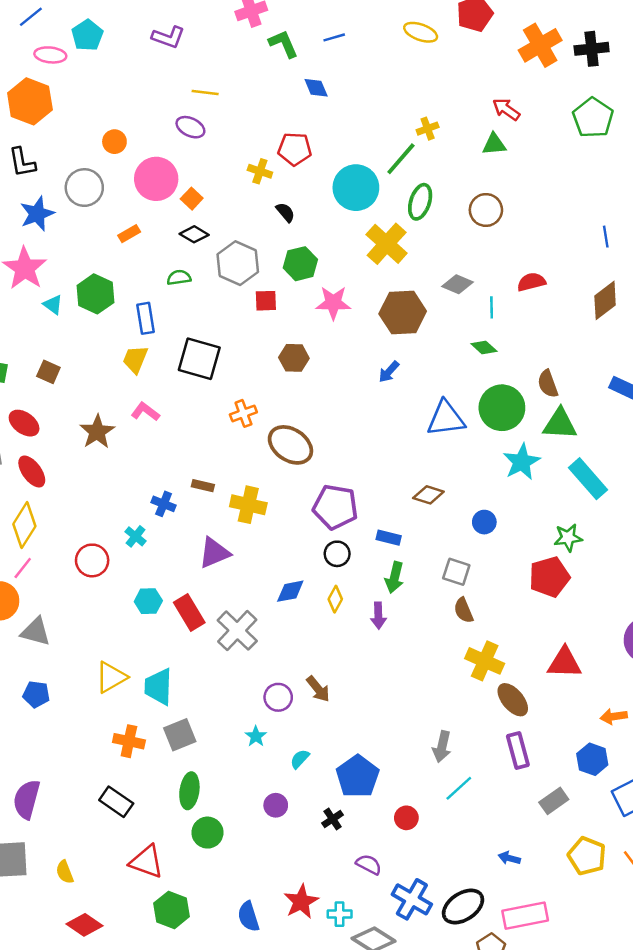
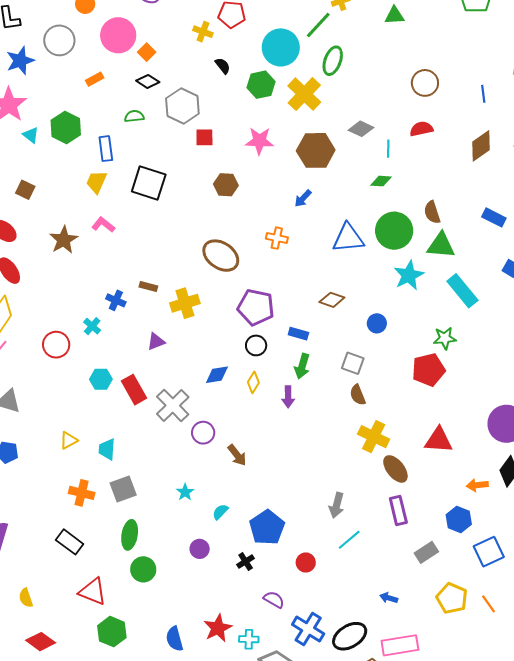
brown circle: (486, 210) -> (425, 83), moved
green hexagon: (300, 264) -> (261, 85), moved
green diamond: (484, 347) -> (381, 181), turned -40
orange cross: (243, 413) -> (277, 238), moved, turned 30
yellow cross: (248, 505) -> (185, 303), turned -32
purple triangle: (214, 553) -> (156, 342), size x0.7
yellow triangle: (111, 677) -> (69, 440), size x0.7
cyan trapezoid: (158, 687) -> (107, 449), size x0.7
purple circle: (278, 697) -> (203, 433), moved

